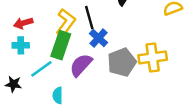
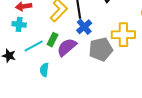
green rectangle: (61, 45) -> (53, 40), moved, size x0.6
yellow cross: (153, 57) -> (123, 35), moved

